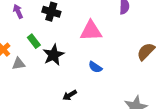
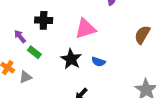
purple arrow: (18, 11) -> (20, 36), moved
black star: (53, 55) -> (71, 59), moved

